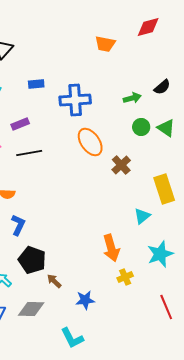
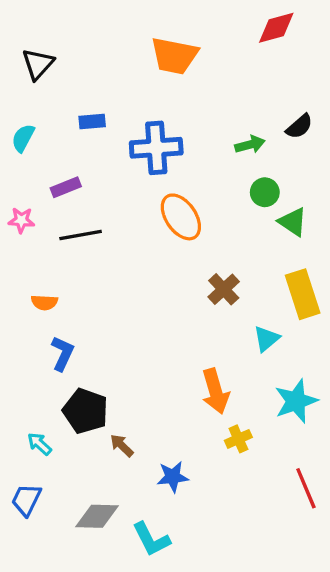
orange trapezoid: (105, 44) -> (174, 56), moved, size x1.4
green triangle: (166, 128) -> (293, 222), moved
brown cross: (121, 165) -> (224, 289), moved
gray diamond: (31, 309) -> (97, 516), moved

